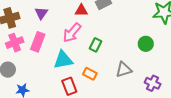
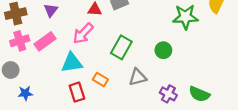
pink rectangle: (38, 42) -> (45, 41), turned 30
green rectangle: (96, 45) -> (121, 47), moved, size x1.5

